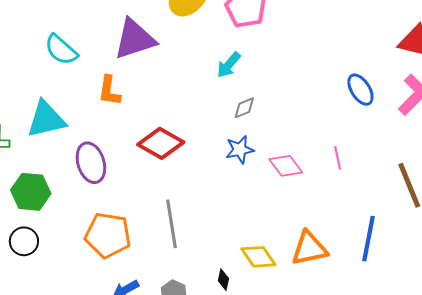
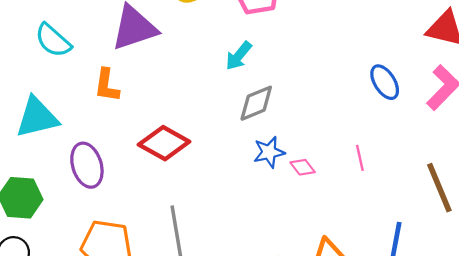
gray diamond: (244, 108) -> (256, 103), size x1.5
blue star: (240, 150) -> (269, 152), moved
pink diamond: (286, 166) -> (303, 167), size x0.7

